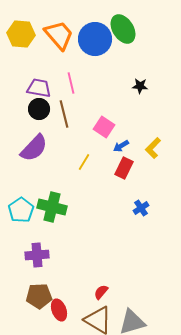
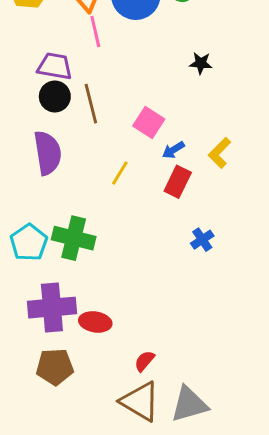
pink line: (71, 83) -> (95, 31), moved
purple semicircle: (34, 148) -> (48, 153), turned -52
purple cross: (37, 255) -> (52, 308), size x1.4
red ellipse: (59, 310) -> (95, 322), moved, turned -60

